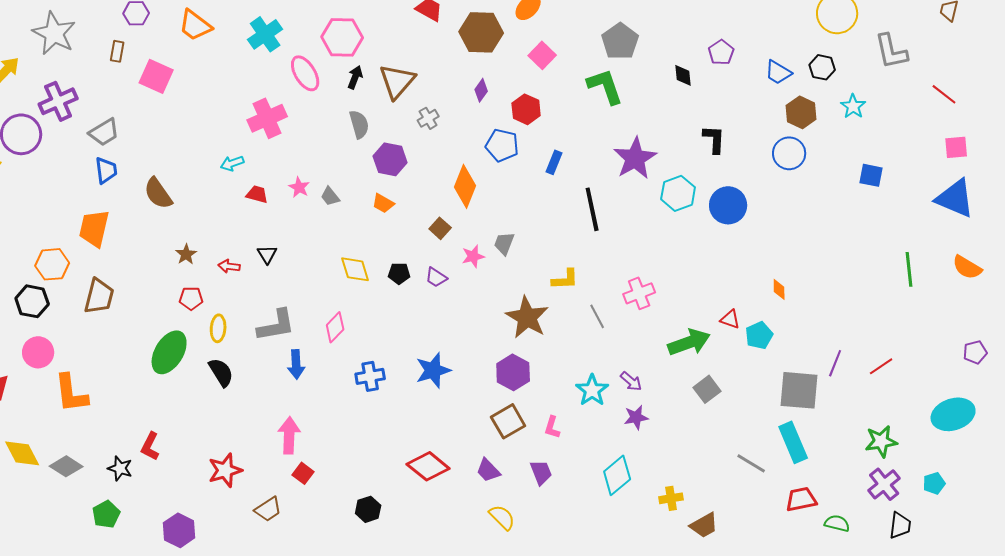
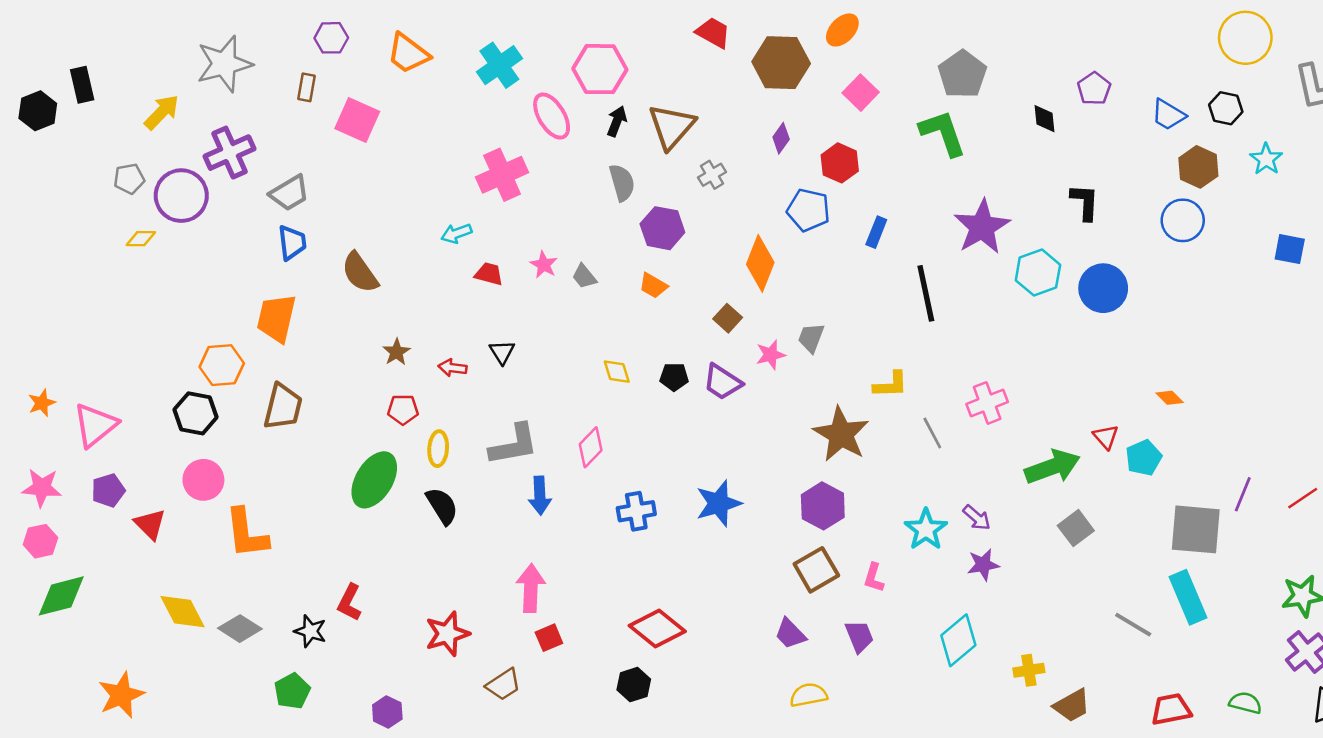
gray star: (54, 33) -> (224, 64), turned 30
yellow diamond: (355, 269) -> (617, 372), size x0.7
purple trapezoid: (436, 277) -> (722, 382), size x1.4
orange diamond: (779, 289) -> (1170, 398), turned -45
red triangle: (730, 319) -> (1106, 437), turned 30
red diamond: (428, 466) -> (657, 629), moved
red square: (303, 473) -> (549, 638), turned 30
red trapezoid: (801, 499) -> (1171, 709), moved
yellow semicircle: (502, 517) -> (808, 695), turned -56
purple hexagon: (179, 530) -> (387, 712), size x0.7

